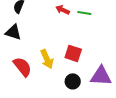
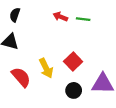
red square: (73, 53) -> (73, 61), turned 30

